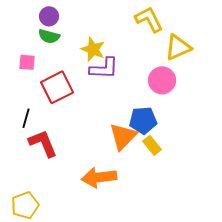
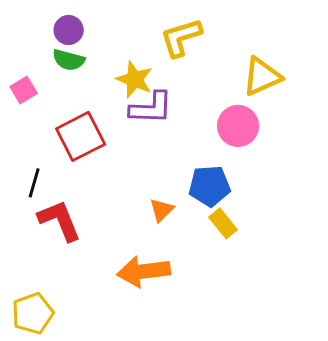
yellow L-shape: (149, 19) -> (181, 37), moved, turned -80
pink square: (27, 62) -> (24, 90), moved, turned -36
orange triangle: (123, 136) -> (162, 210), moved, size x0.6

